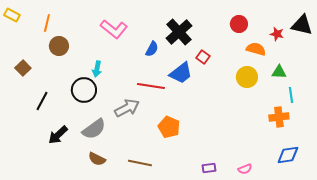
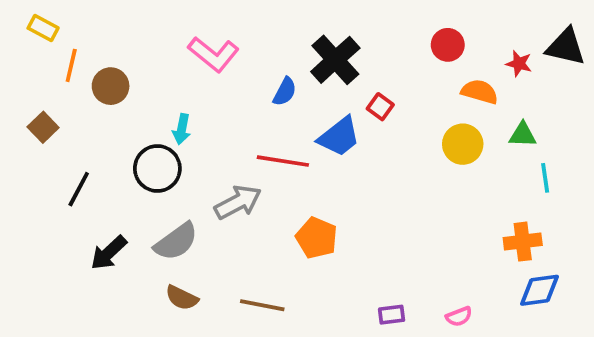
yellow rectangle: (12, 15) -> (43, 28), moved
orange line: (47, 23) -> (71, 65), moved
orange cross: (279, 117) -> (523, 242), moved

